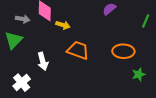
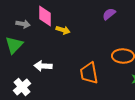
orange trapezoid: (78, 50) -> (89, 73), moved, turned -120
white arrow: (43, 61) -> (43, 66), turned 108

